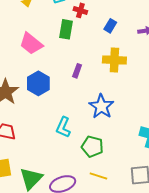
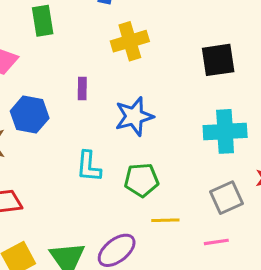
purple rectangle: (77, 71) -> (82, 89), moved
blue star: (101, 106) -> (134, 116), turned -30

